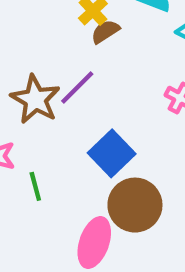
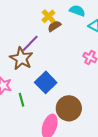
purple line: (77, 88) -> (30, 43), moved
blue square: (112, 153) -> (46, 82), moved

